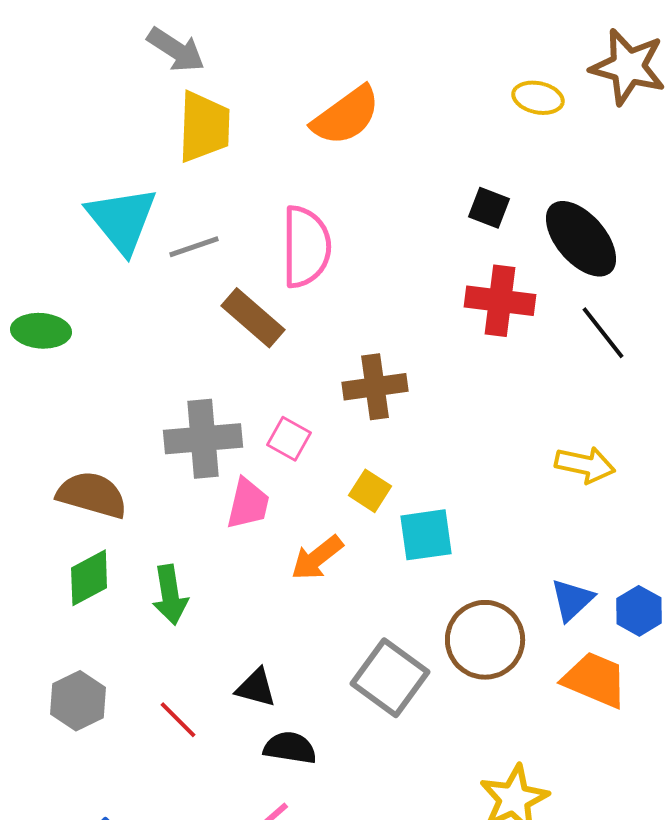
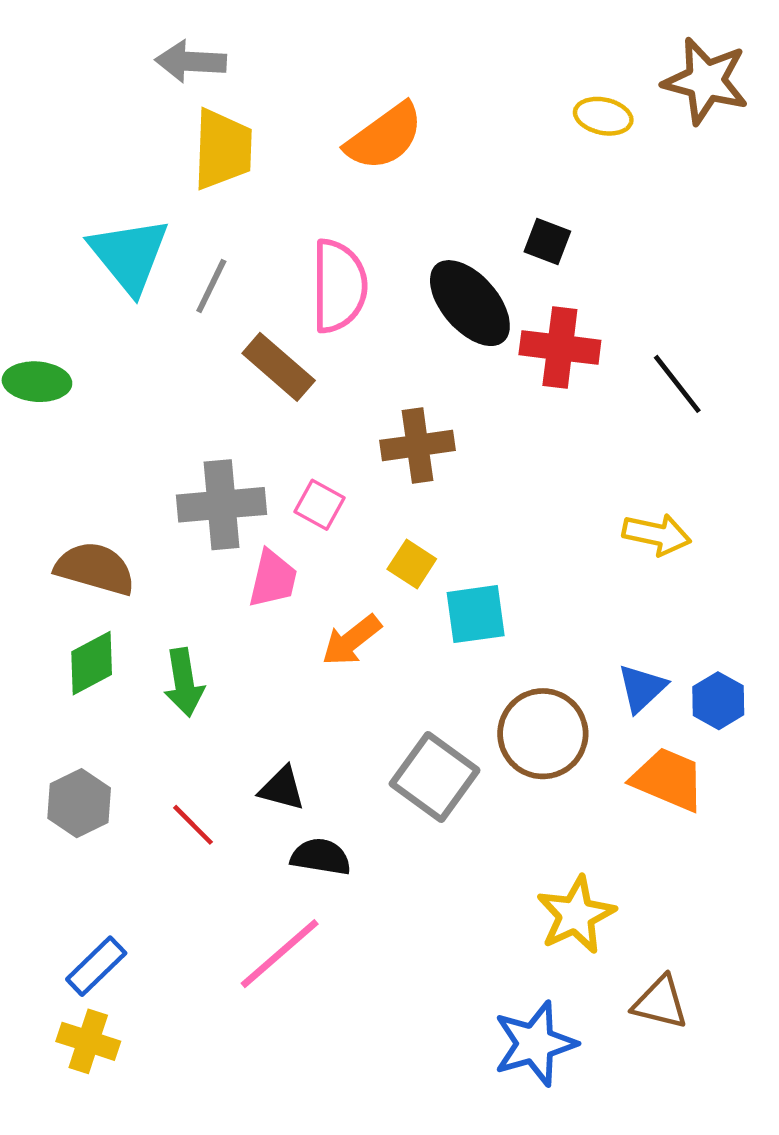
gray arrow: (176, 50) -> (191, 62), turned 150
black ellipse: (581, 239) -> (470, 303), moved
gray line: (194, 247) -> (211, 286), turned -45

